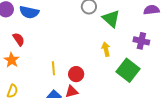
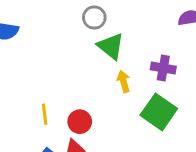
green triangle: (111, 19) -> (111, 46), moved
purple cross: (141, 41) -> (163, 68), moved

